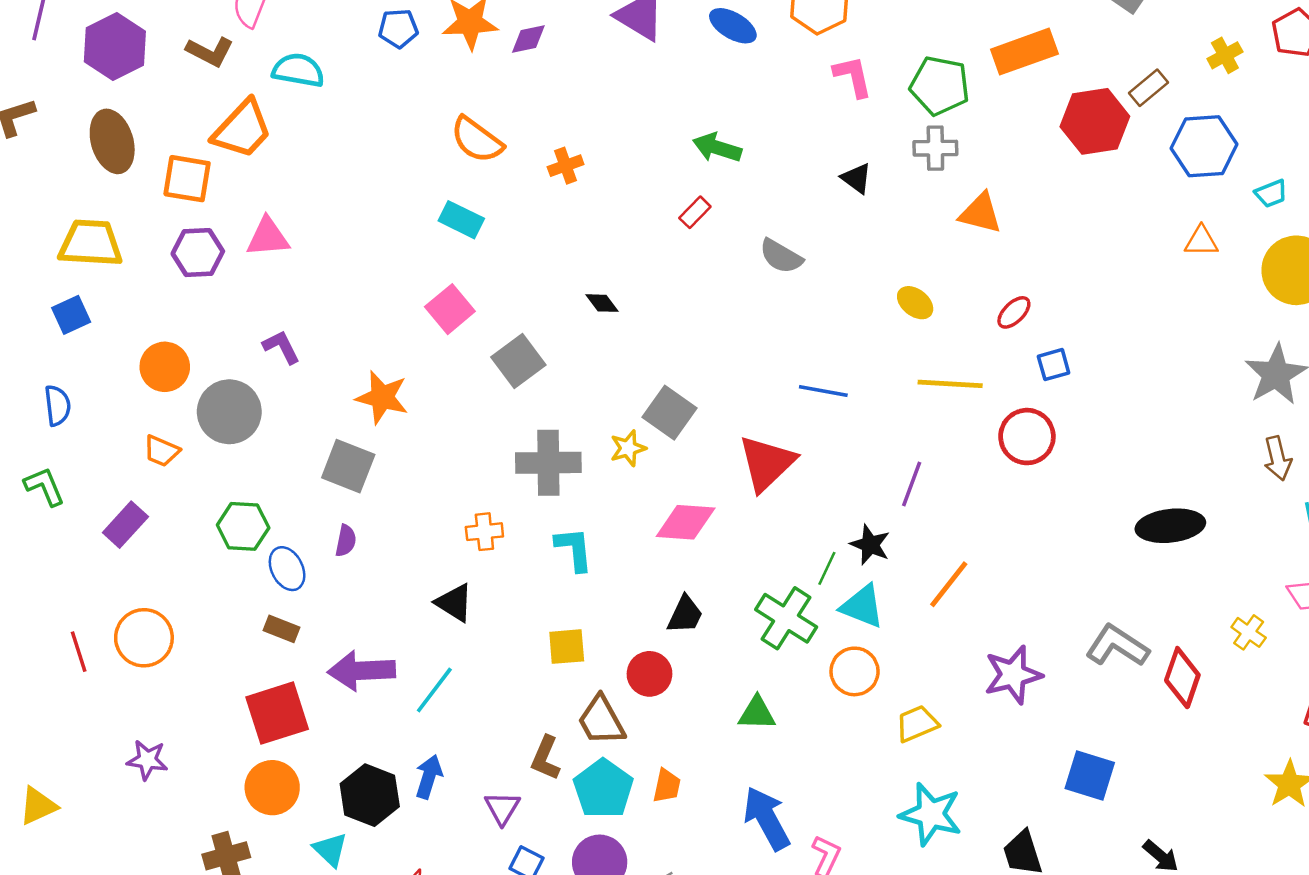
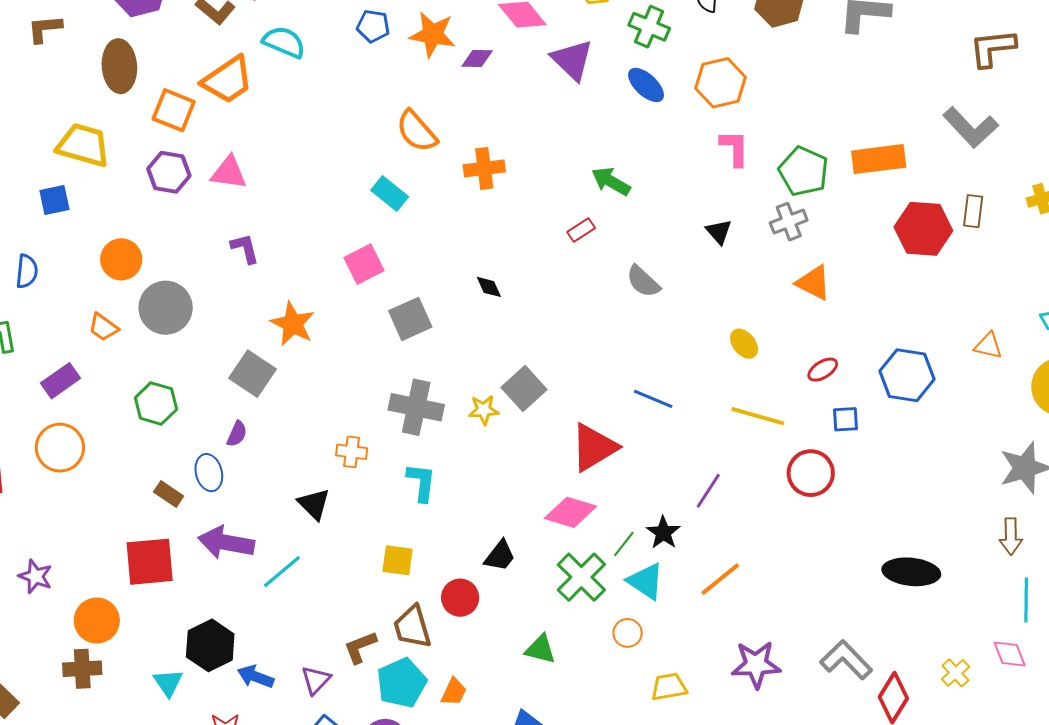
brown rectangle: (1148, 88) -> (973, 211), turned -56
blue hexagon: (1204, 146) -> (907, 375), moved
gray cross: (935, 148) -> (789, 222), turned -33
orange cross: (566, 166) -> (484, 168), size x1.4
purple L-shape: (281, 347) -> (245, 248), moved
pink diamond: (686, 522) -> (570, 512), moved
blue ellipse: (287, 569) -> (209, 473), moved
orange circle: (144, 638) -> (60, 448), moved
orange circle: (855, 671) -> (628, 633), size x0.7
brown L-shape: (545, 758) -> (360, 647), turned 33
blue arrow: (429, 777) -> (255, 677), moved, turned -99
orange circle: (272, 788) -> (97, 621), moved

